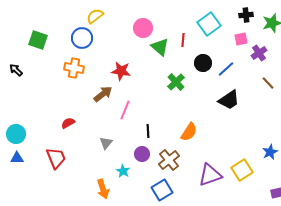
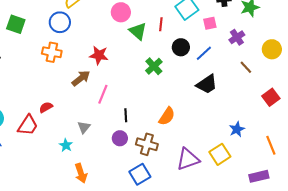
pink square: (241, 39) -> (210, 23), moved
blue star: (270, 152) -> (237, 129), moved
red trapezoid: (56, 158) -> (28, 125), moved, turned 55
brown cross: (169, 160) -> (147, 144), turned -35
cyan star: (123, 171) -> (66, 145), moved

